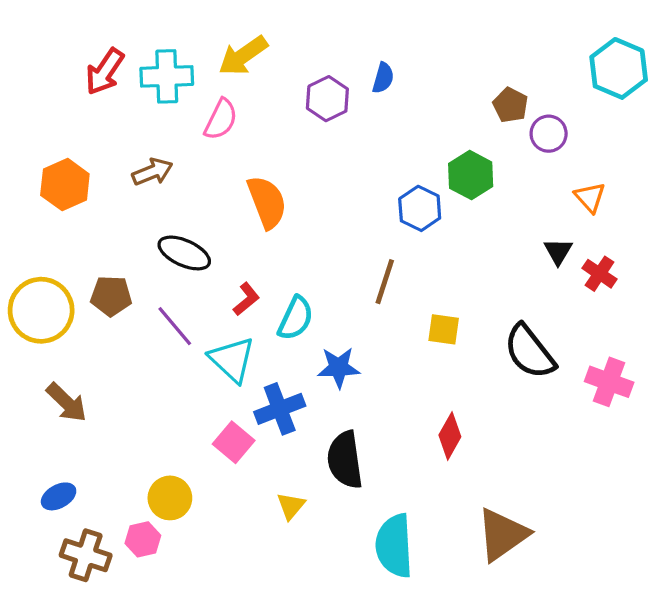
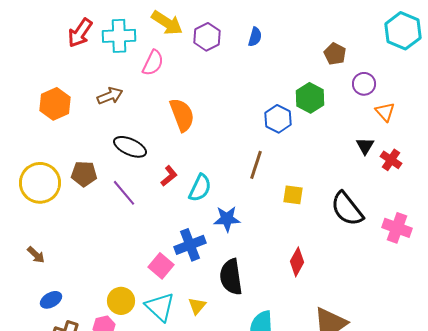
yellow arrow: (243, 56) -> (167, 23), turned -112
purple hexagon: (327, 99) -> (207, 37), moved
purple circle: (549, 134) -> (364, 84), moved
cyan triangle: (232, 360) -> (160, 307), moved
brown arrow: (67, 403) -> (36, 255), moved, size x0.7

